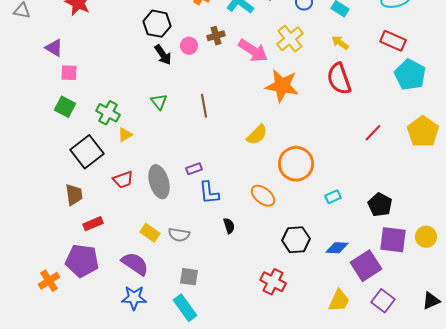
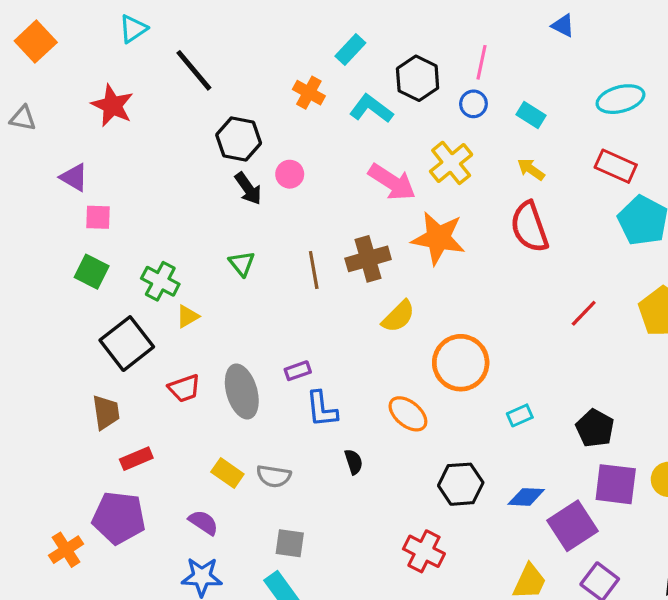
brown cross: (216, 36) -> (368, 259), moved, size x1.5
purple semicircle: (135, 264) -> (203, 523), size x0.7

